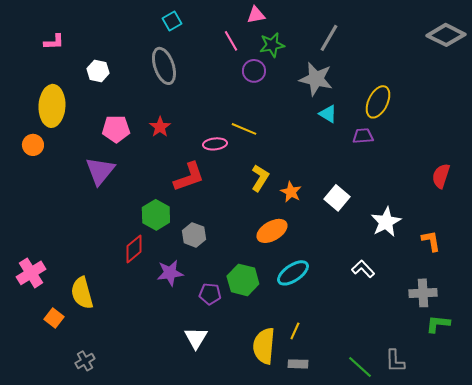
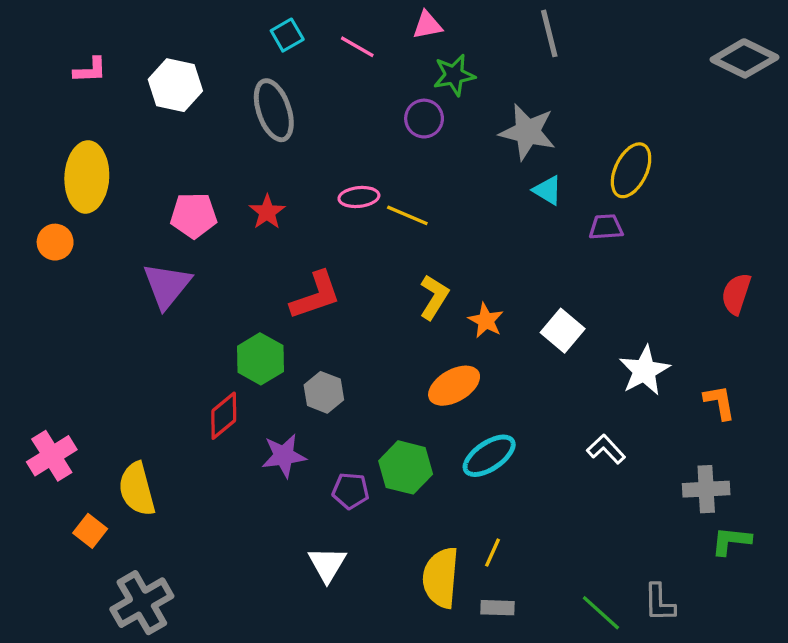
gray line: (329, 38) -> (549, 33), moved, turned -44
pink line: (231, 41) -> (357, 47), moved, turned -30
white hexagon: (98, 71) -> (175, 85), moved, size x1.4
pink ellipse: (215, 144) -> (359, 197), moved
gray cross: (85, 361) -> (142, 603), size x1.8

